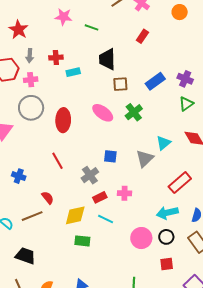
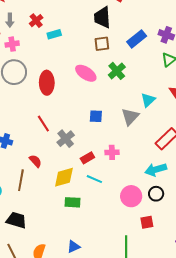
red cross: (56, 58) -> (36, 21), turned -32
black trapezoid: (107, 59) -> (102, 17), moved
gray cross: (90, 175) -> (66, 139), moved
brown line: (32, 216) -> (21, 180), turned -55
red square: (167, 264) -> (147, 222), moved

